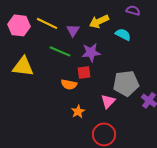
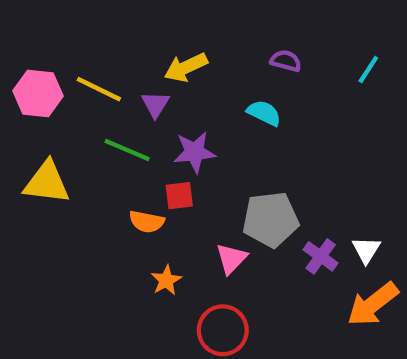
yellow arrow: (99, 21) -> (186, 67), moved

